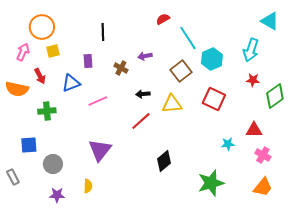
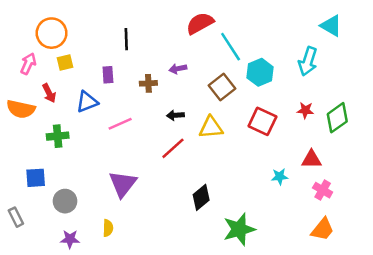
red semicircle: (163, 19) -> (200, 23), size x1.6
brown cross: (121, 68) -> (148, 83), turned -32
red star: (253, 80) -> (305, 110), moved
green star: (211, 183) -> (239, 229), moved

